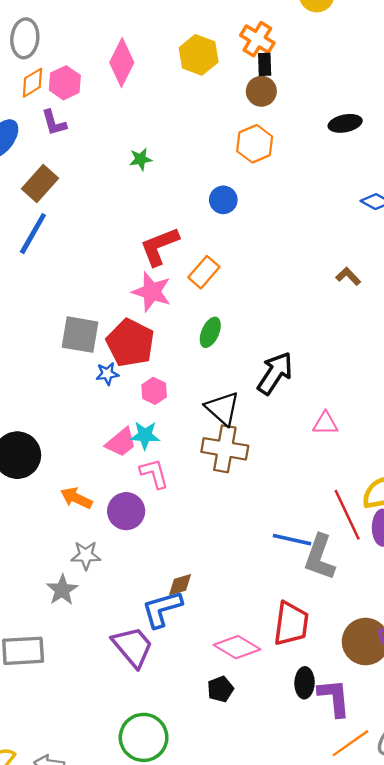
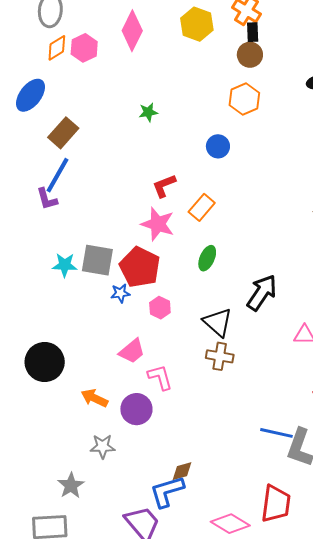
purple L-shape: (54, 123) -> (47, 199), moved
red L-shape: (159, 246) -> (164, 186), size x0.7
cyan star: (145, 435) -> (65, 265), moved
brown cross: (225, 449) -> (220, 356), size x0.7
gray star: (62, 590) -> (71, 485), moved

